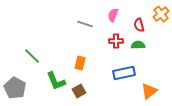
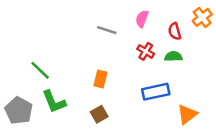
red cross: (116, 41) -> (146, 51), turned 32
green L-shape: (56, 81) -> (54, 102), moved

